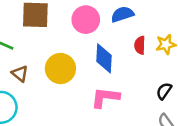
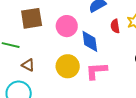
pink circle: (86, 20) -> (67, 26), moved
yellow circle: (60, 69) -> (68, 66), moved

